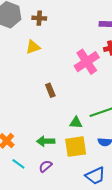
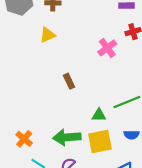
pink cross: (87, 62) -> (107, 48), size x0.7
green arrow: (46, 141) -> (67, 137), size x1.4

